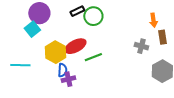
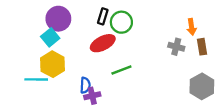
black rectangle: (77, 11) -> (103, 16), turned -48
red ellipse: (75, 46) -> (103, 43), moved
gray cross: (141, 46) -> (176, 47), moved
yellow hexagon: (55, 52) -> (53, 64), moved

